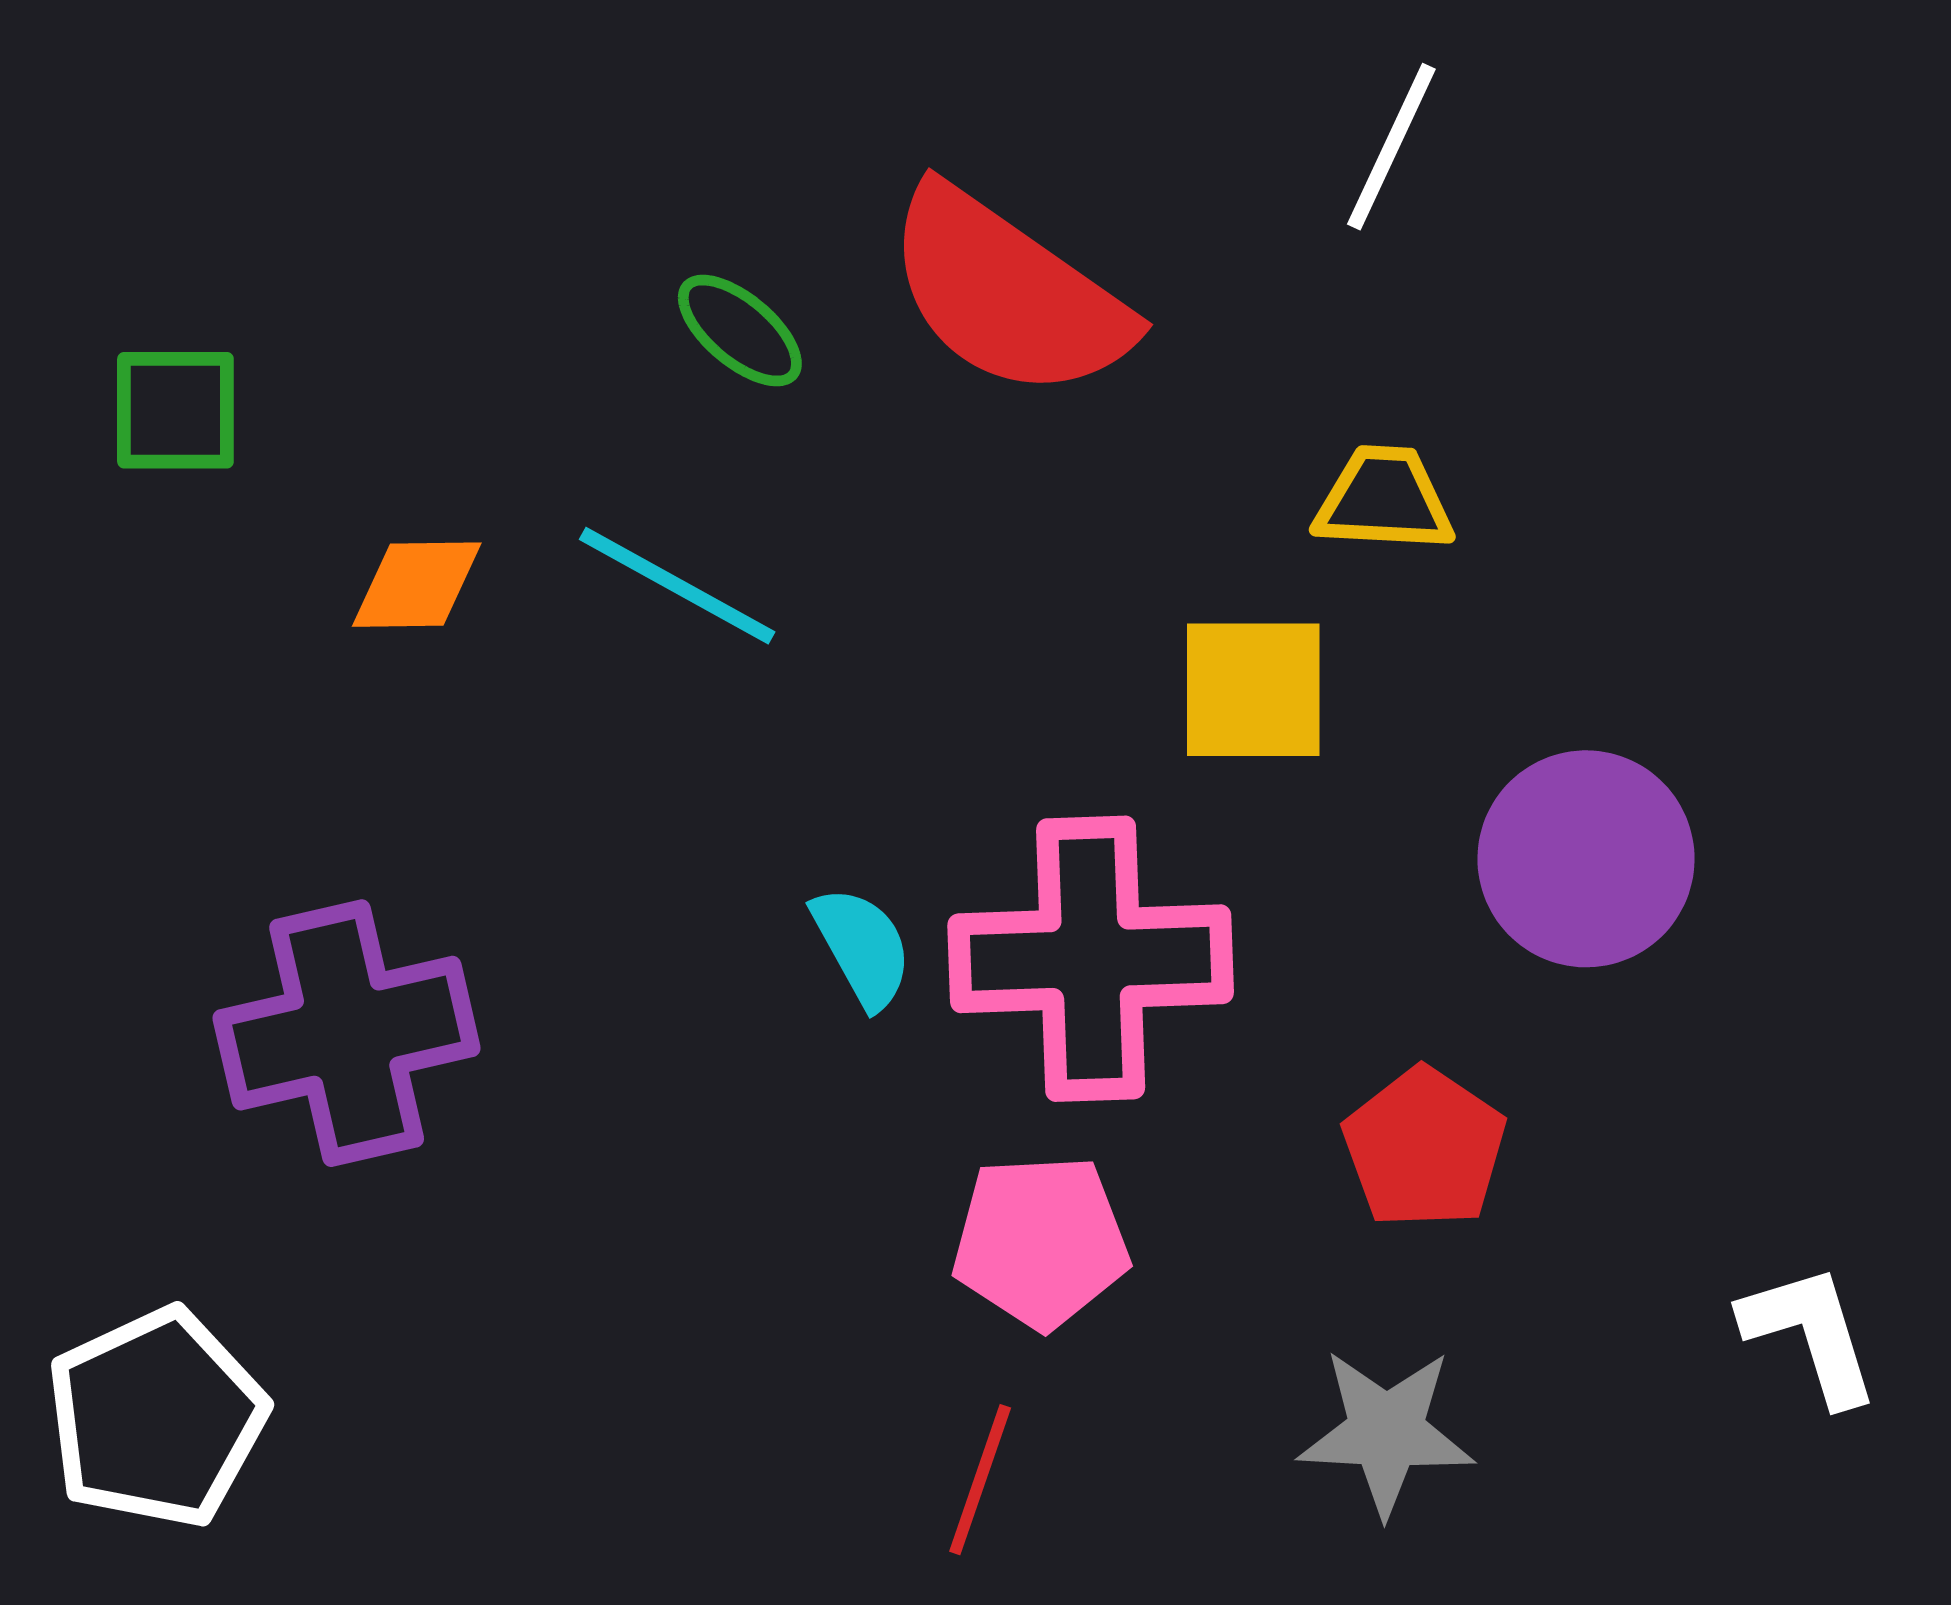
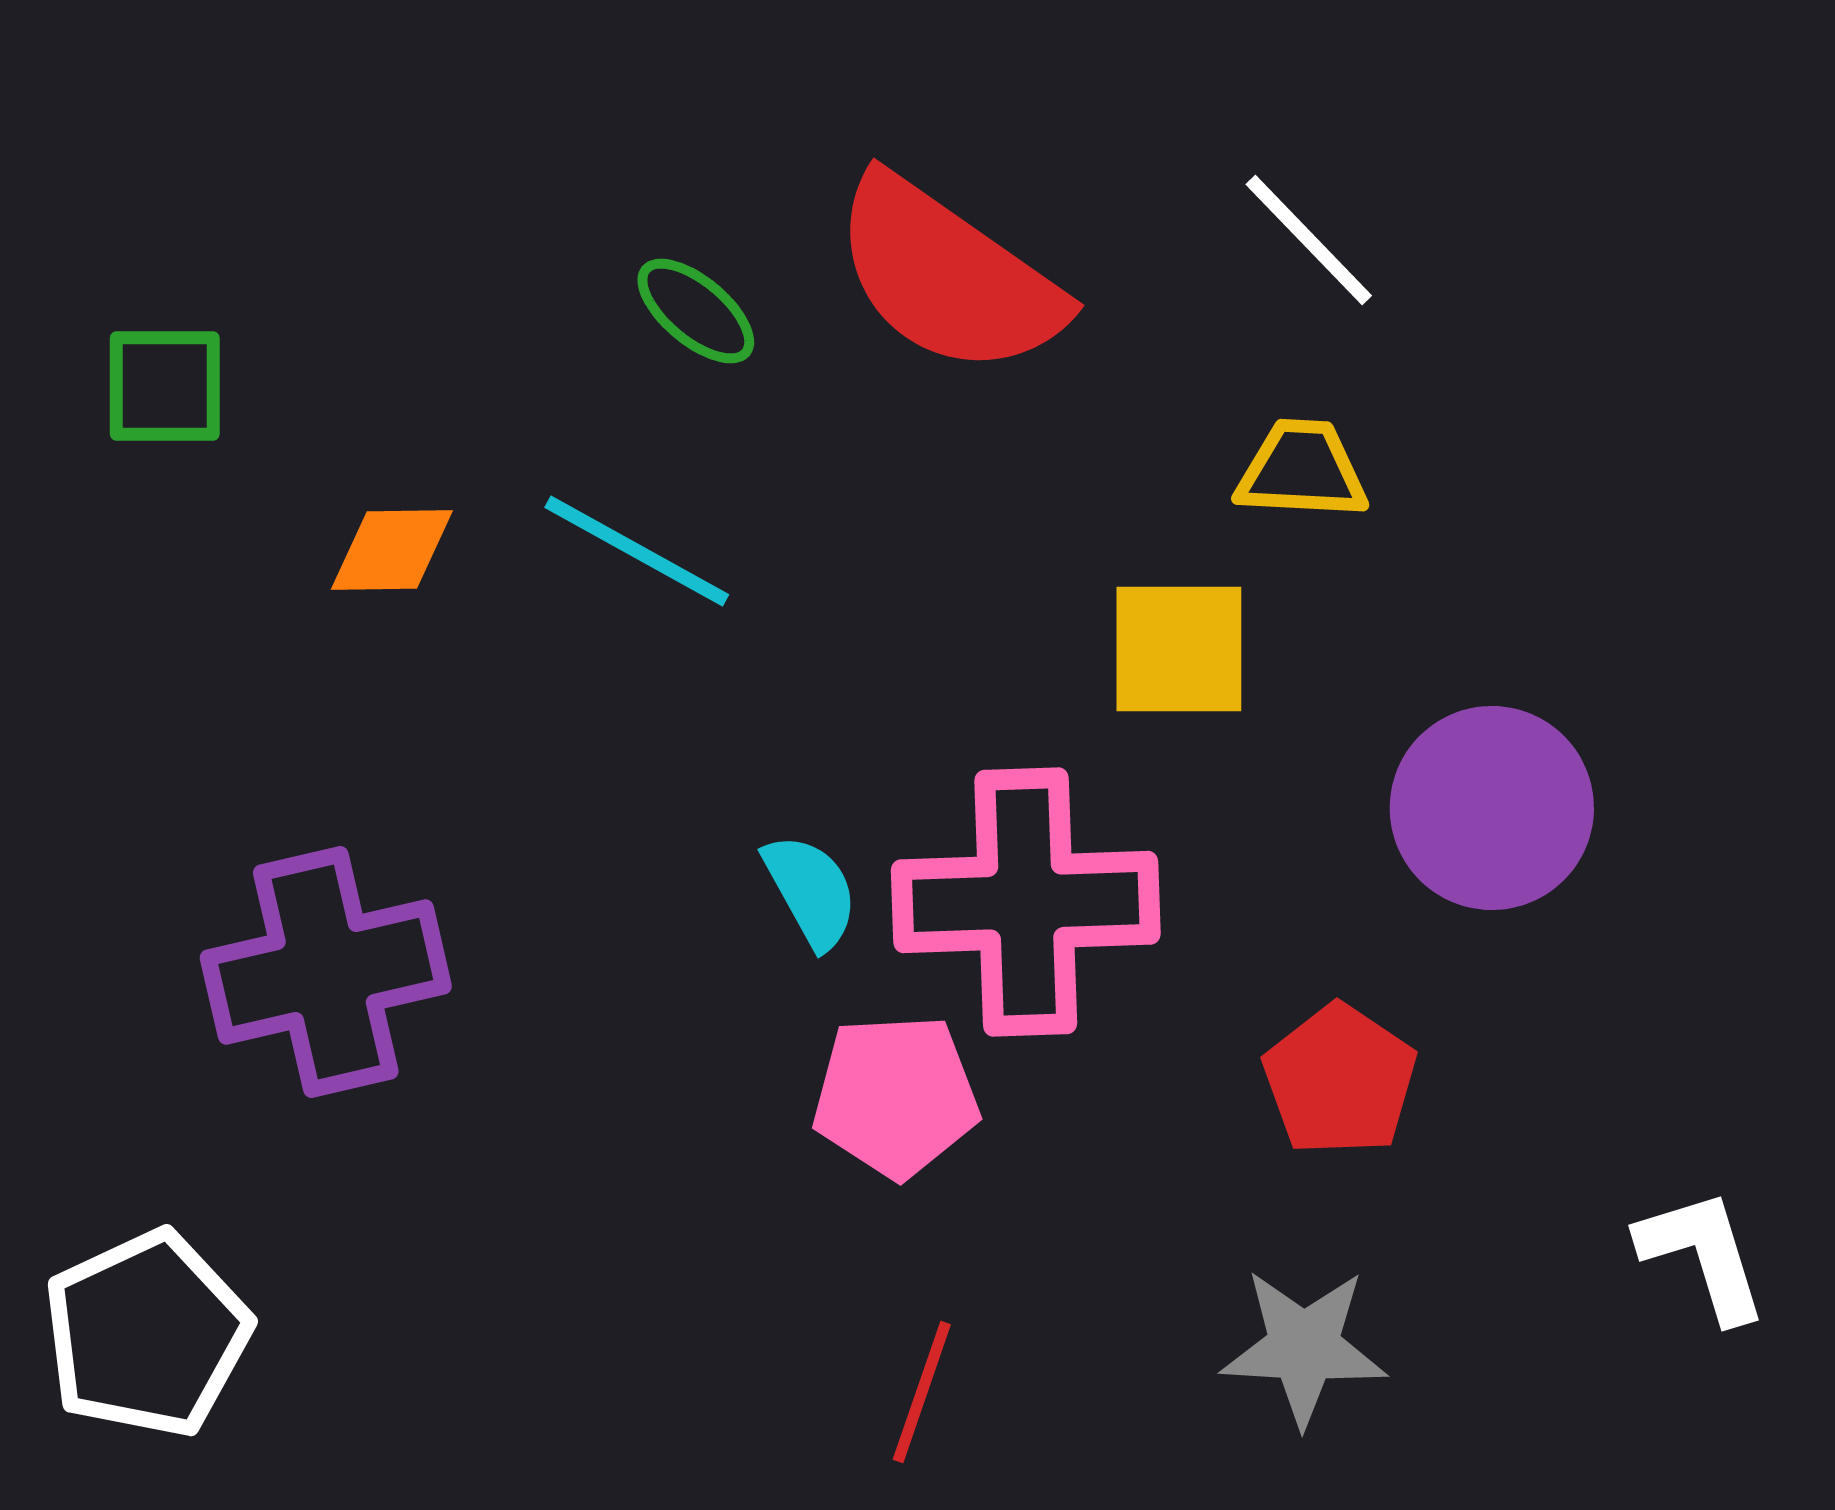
white line: (1391, 147) -> (1309, 240), moved, turned -69
pink pentagon: (1041, 1242) -> (896, 1096), moved

